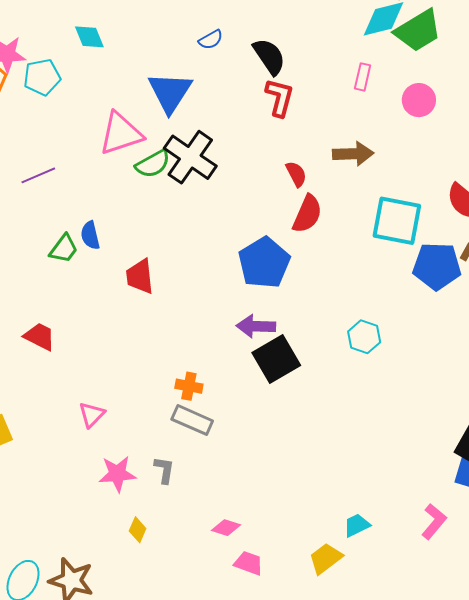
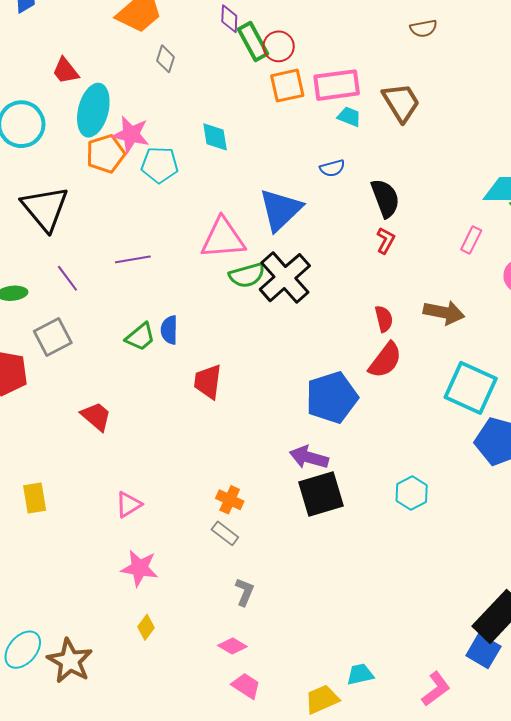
red L-shape: (279, 98) -> (386, 241), size x0.7
gray rectangle: (192, 420) -> (225, 533), size x0.7
gray L-shape: (164, 470) -> (245, 592), moved

